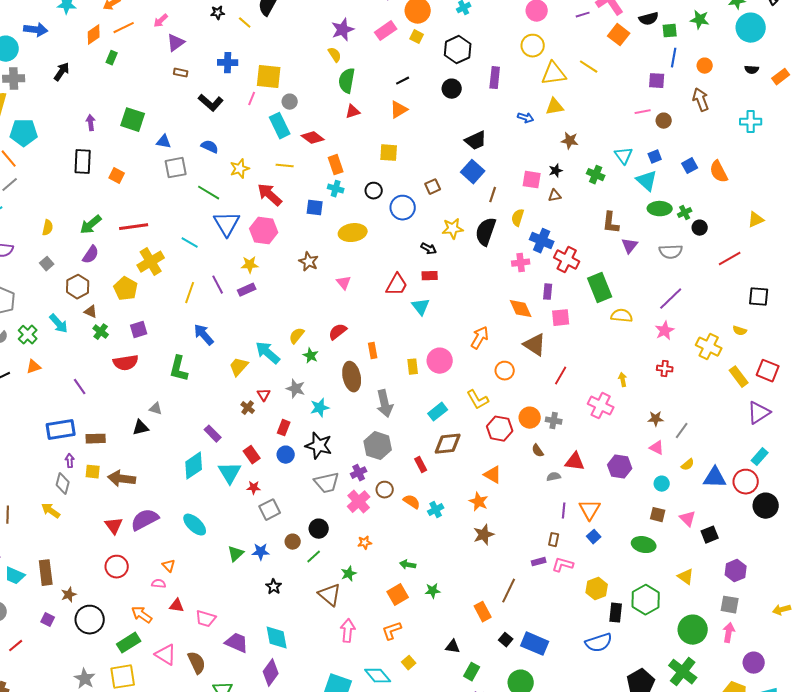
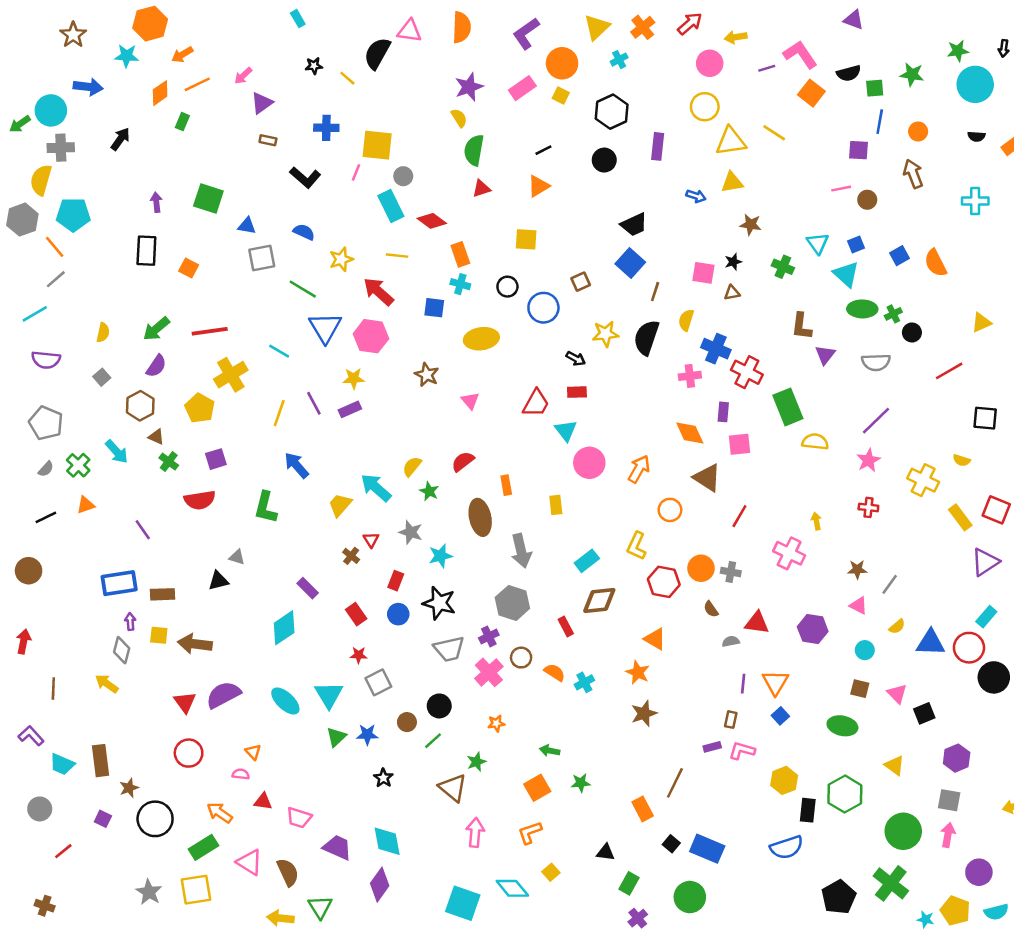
pink circle: (440, 361) -> (589, 463), moved
yellow L-shape: (478, 400) -> (636, 546), turned 55
cyan triangle: (230, 473) -> (329, 695), moved

